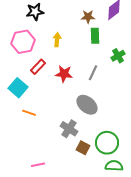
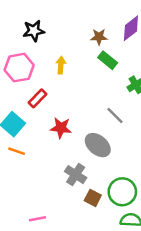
green rectangle: (95, 36) -> (108, 60), turned -49
gray line: (93, 73) -> (115, 116), moved, turned -70
red star: (64, 74) -> (61, 128), moved
orange line: (29, 113) -> (17, 151), moved

